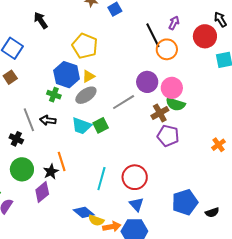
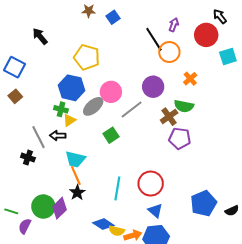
yellow triangle: (88, 76) -> (69, 120), moved
pink circle: (172, 88) -> (111, 92), moved
cyan trapezoid: (82, 126) -> (75, 159), moved
orange cross: (218, 145) -> (190, 79), moved
green circle: (22, 169) -> (43, 207), moved
black star: (51, 172) -> (77, 193), moved

